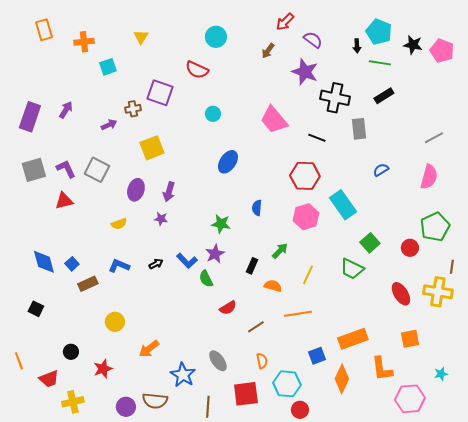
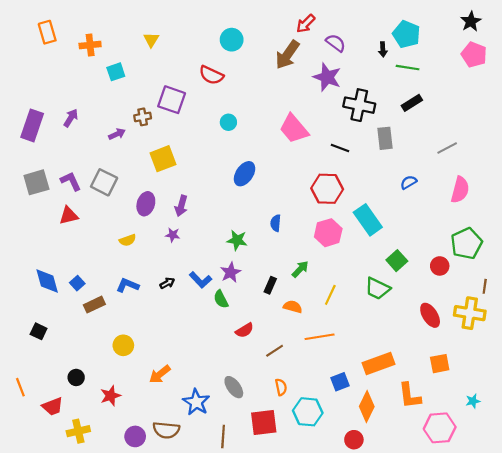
black star: (413, 45) -> (471, 21), moved, turned 30
brown arrow: (268, 51) -> (287, 55), size x1.8
gray line: (434, 138) -> (447, 148), moved
red circle: (300, 410) -> (354, 440), moved

